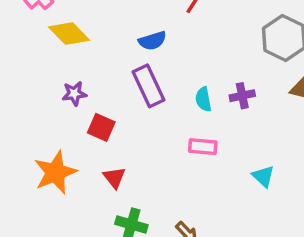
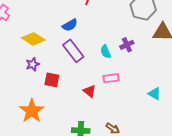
yellow diamond: (69, 34) -> (33, 39), moved
cyan triangle: (263, 176) -> (154, 94), moved
red triangle: (114, 178) -> (90, 91), moved

